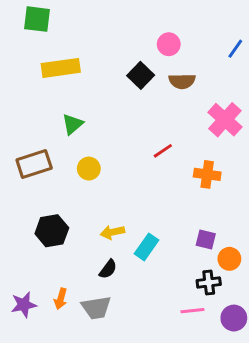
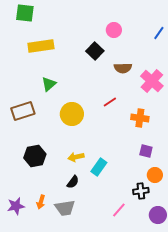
brown semicircle: (182, 81) -> (123, 68), moved
yellow circle: (89, 169) -> (72, 114), moved, size x1.5
purple square: (206, 240) -> (146, 151), moved
pink line: (192, 311) -> (119, 210), moved, turned -42

